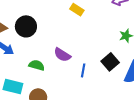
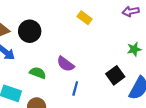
blue line: (83, 70) -> (75, 89), moved

